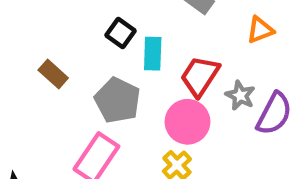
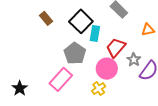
black square: (120, 33) -> (81, 21), size x1.6
brown rectangle: (53, 74) -> (46, 18), moved

